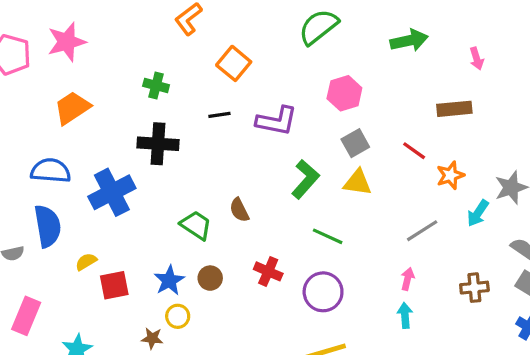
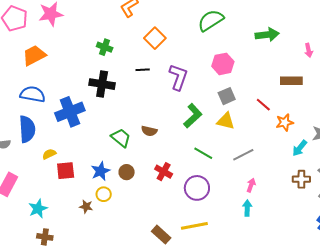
orange trapezoid: (72, 108) -> (34, 55), moved
purple L-shape: (277, 121) -> (178, 77), turned -88
brown semicircle: (239, 210) -> (149, 131), turned -56
gray line: (422, 231) -> (243, 155), moved
brown cross: (474, 288) -> (301, 179), moved

